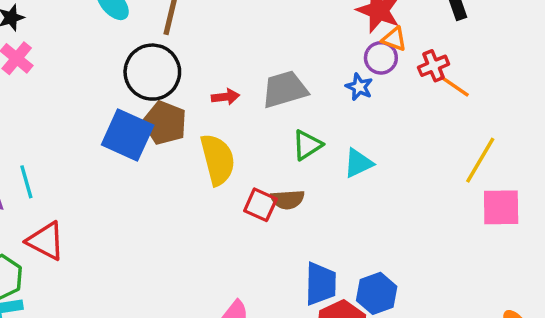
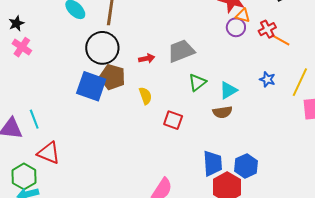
blue star: (359, 87) -> (267, 79), moved
yellow semicircle: (218, 160) -> (145, 96), size x0.6
brown semicircle: (288, 199) -> (222, 112), moved

